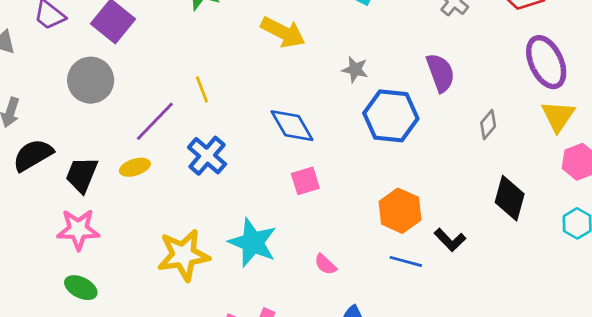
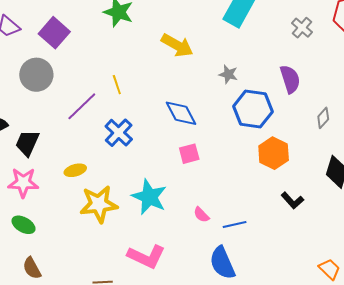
yellow ellipse: (135, 167) -> (75, 170), moved
orange hexagon: (400, 211) -> (274, 153), moved
blue line: (406, 261) -> (235, 224), moved, turned -30

